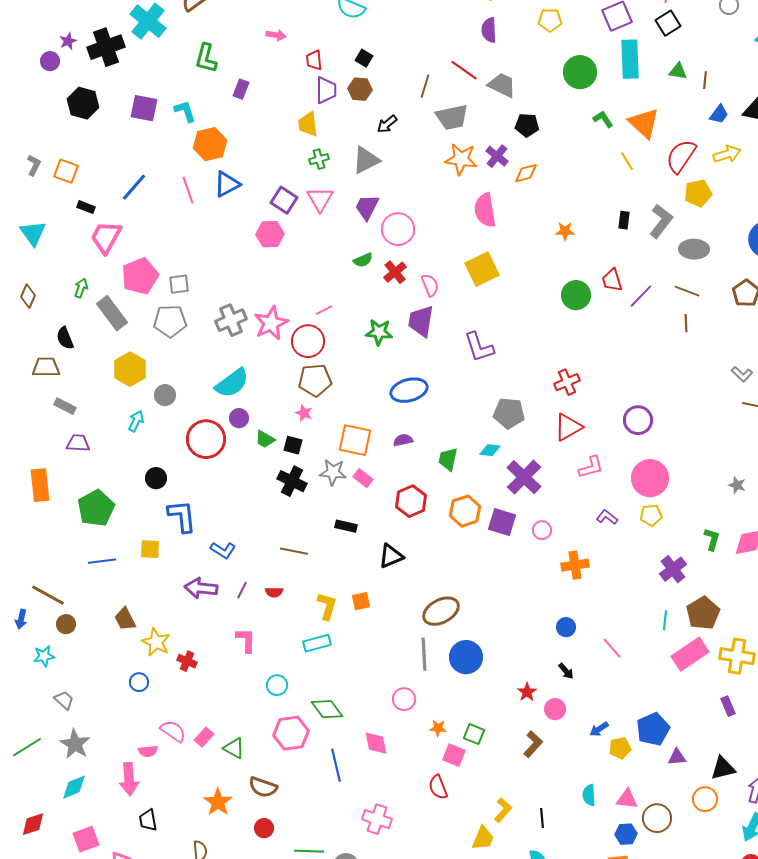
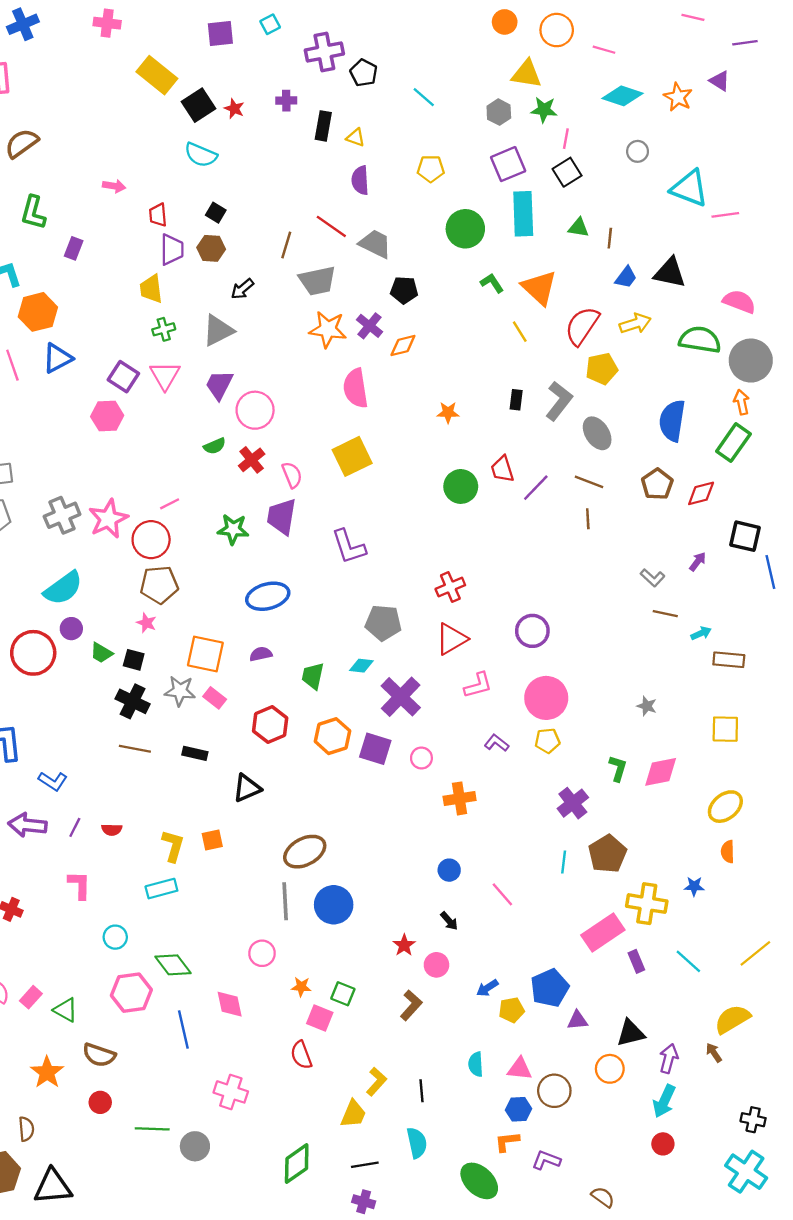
gray ellipse: (694, 249) -> (597, 433), turned 56
brown line: (294, 551) -> (135, 749), moved
pink rectangle: (690, 654) -> (603, 932), moved

